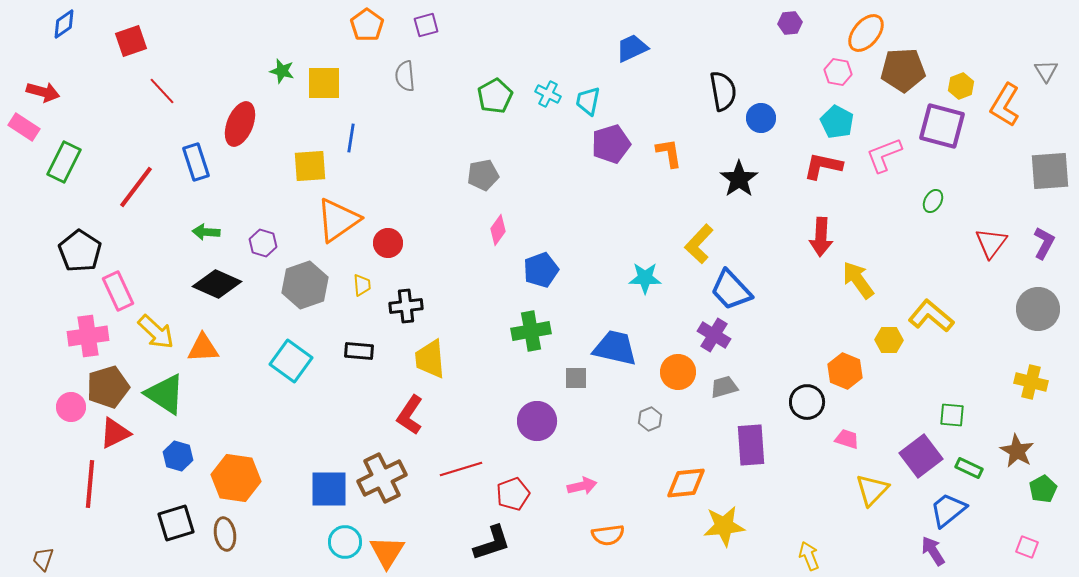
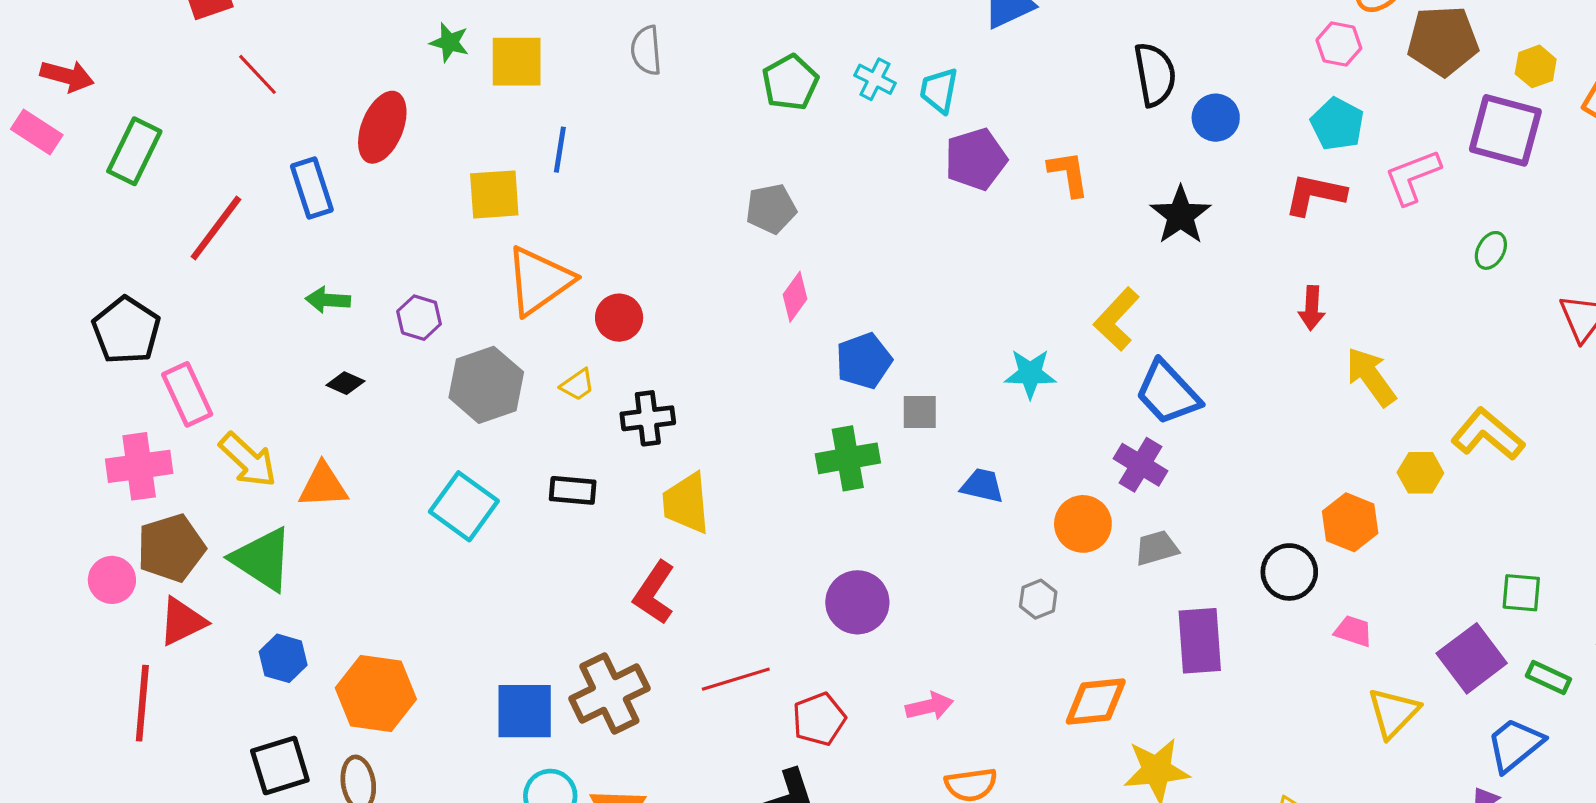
green rectangle: (64, 162) -> (134, 151), moved
red arrow: (821, 237) -> (1312, 308), size x0.7
black diamond: (217, 284) -> (345, 383), size x0.5
yellow trapezoid: (362, 285) -> (577, 385), turned 60
blue trapezoid: (615, 348) -> (982, 486), size x0.6
gray square: (576, 378) -> (920, 412), moved

